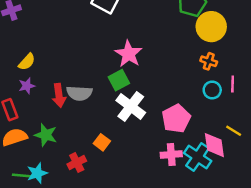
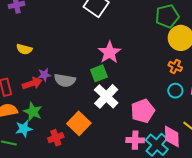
yellow semicircle: (27, 62) -> (24, 49), turned 56
purple star: (27, 86) -> (44, 75), moved
red arrow: (59, 95) -> (32, 83), moved, turned -108
orange square: (102, 142) -> (79, 123), size x1.6
cyan star: (37, 173) -> (24, 129), moved

